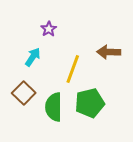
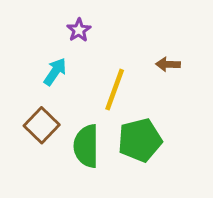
brown arrow: (109, 52) -> (168, 64), size x0.7

